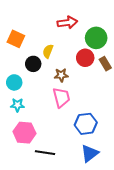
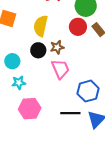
yellow semicircle: (48, 51) -> (41, 26), size x1.5
black circle: (33, 64) -> (38, 50), moved
black line: (45, 153) -> (70, 113), moved

